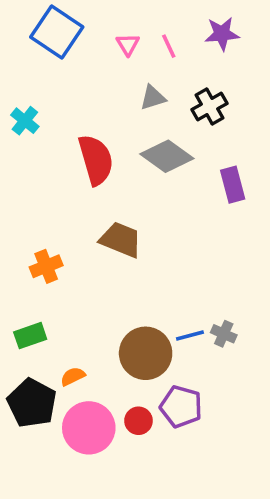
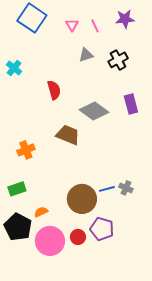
gray diamond: (167, 156) -> (94, 111), moved
red semicircle: (96, 160) -> (54, 90), size x0.7

